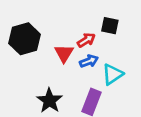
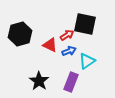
black square: (110, 26) -> (85, 24), size x1.6
red triangle: (64, 53) -> (50, 45), turned -35

